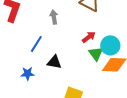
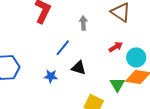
green triangle: (96, 54) -> (117, 85), moved

